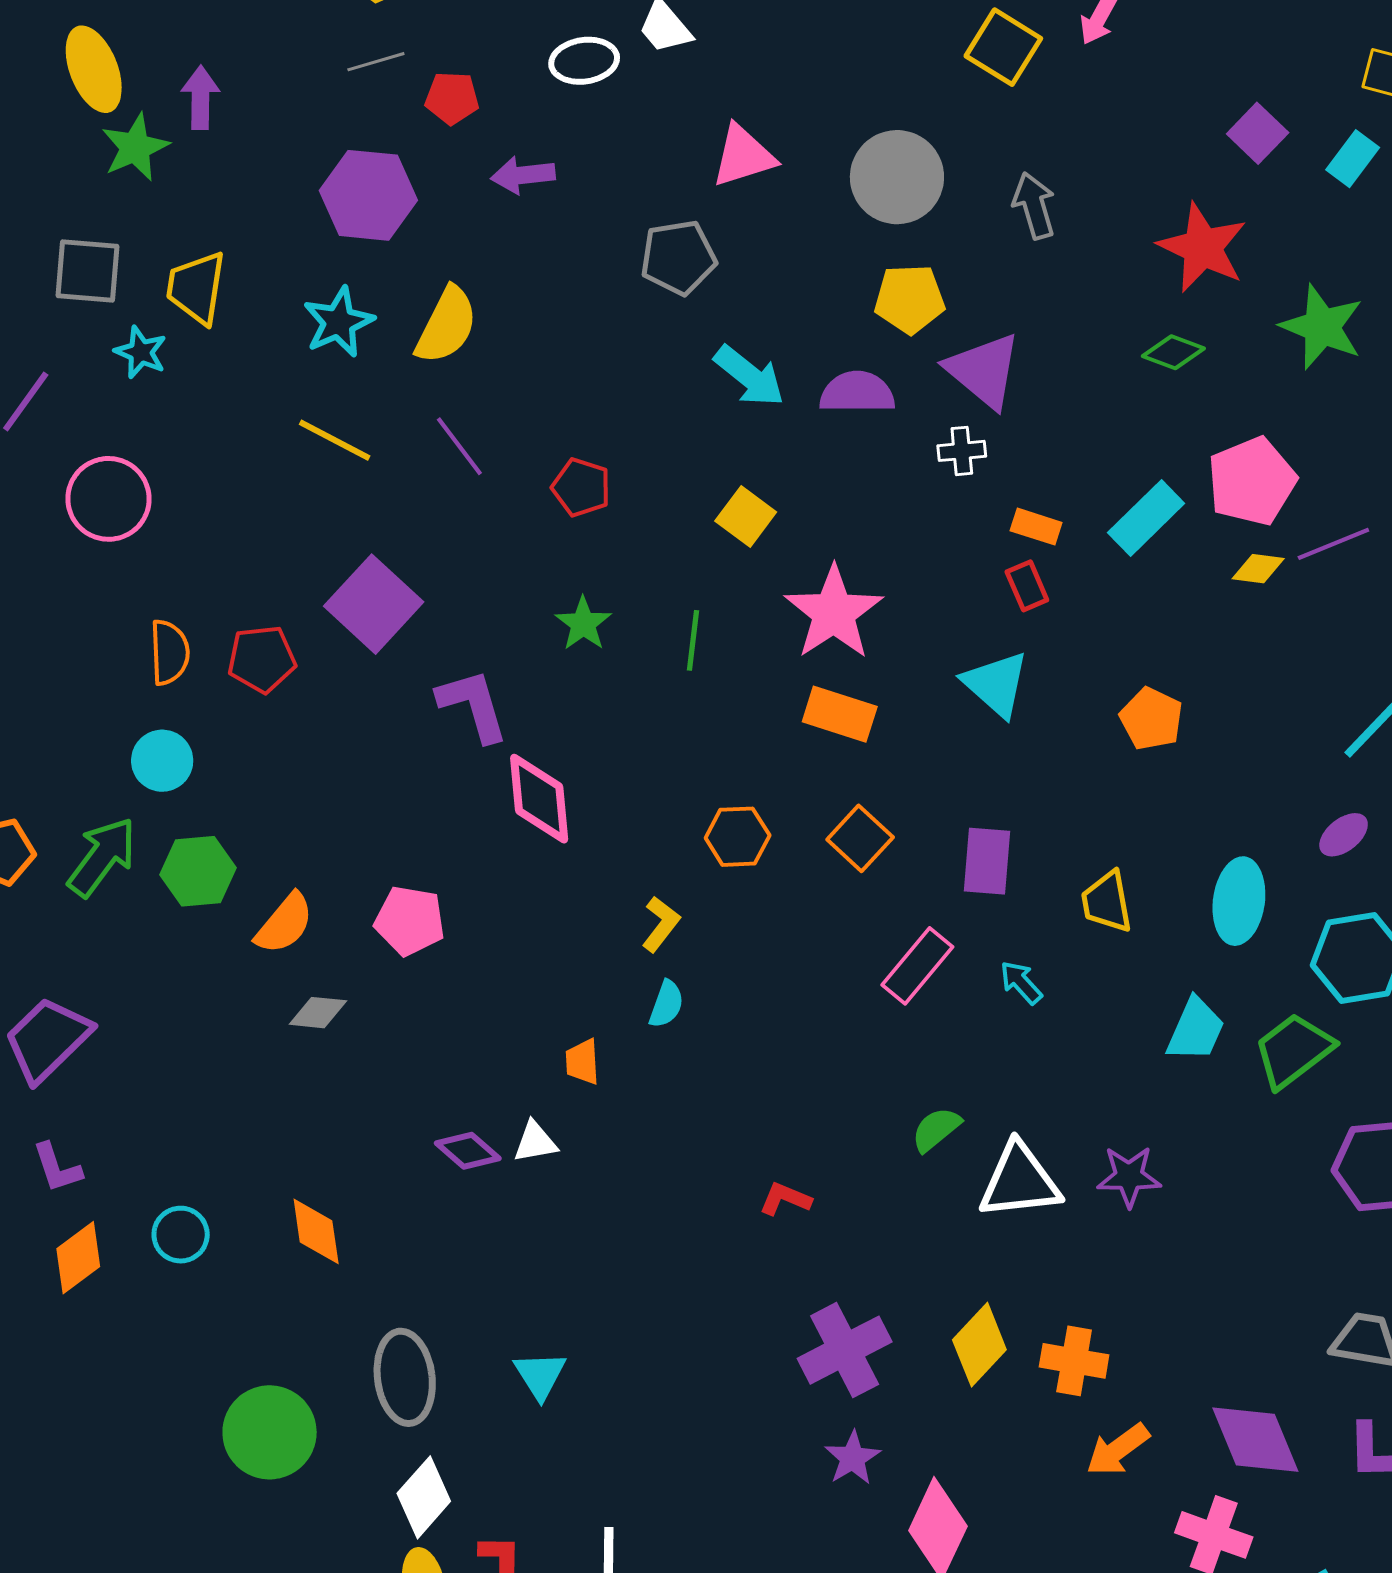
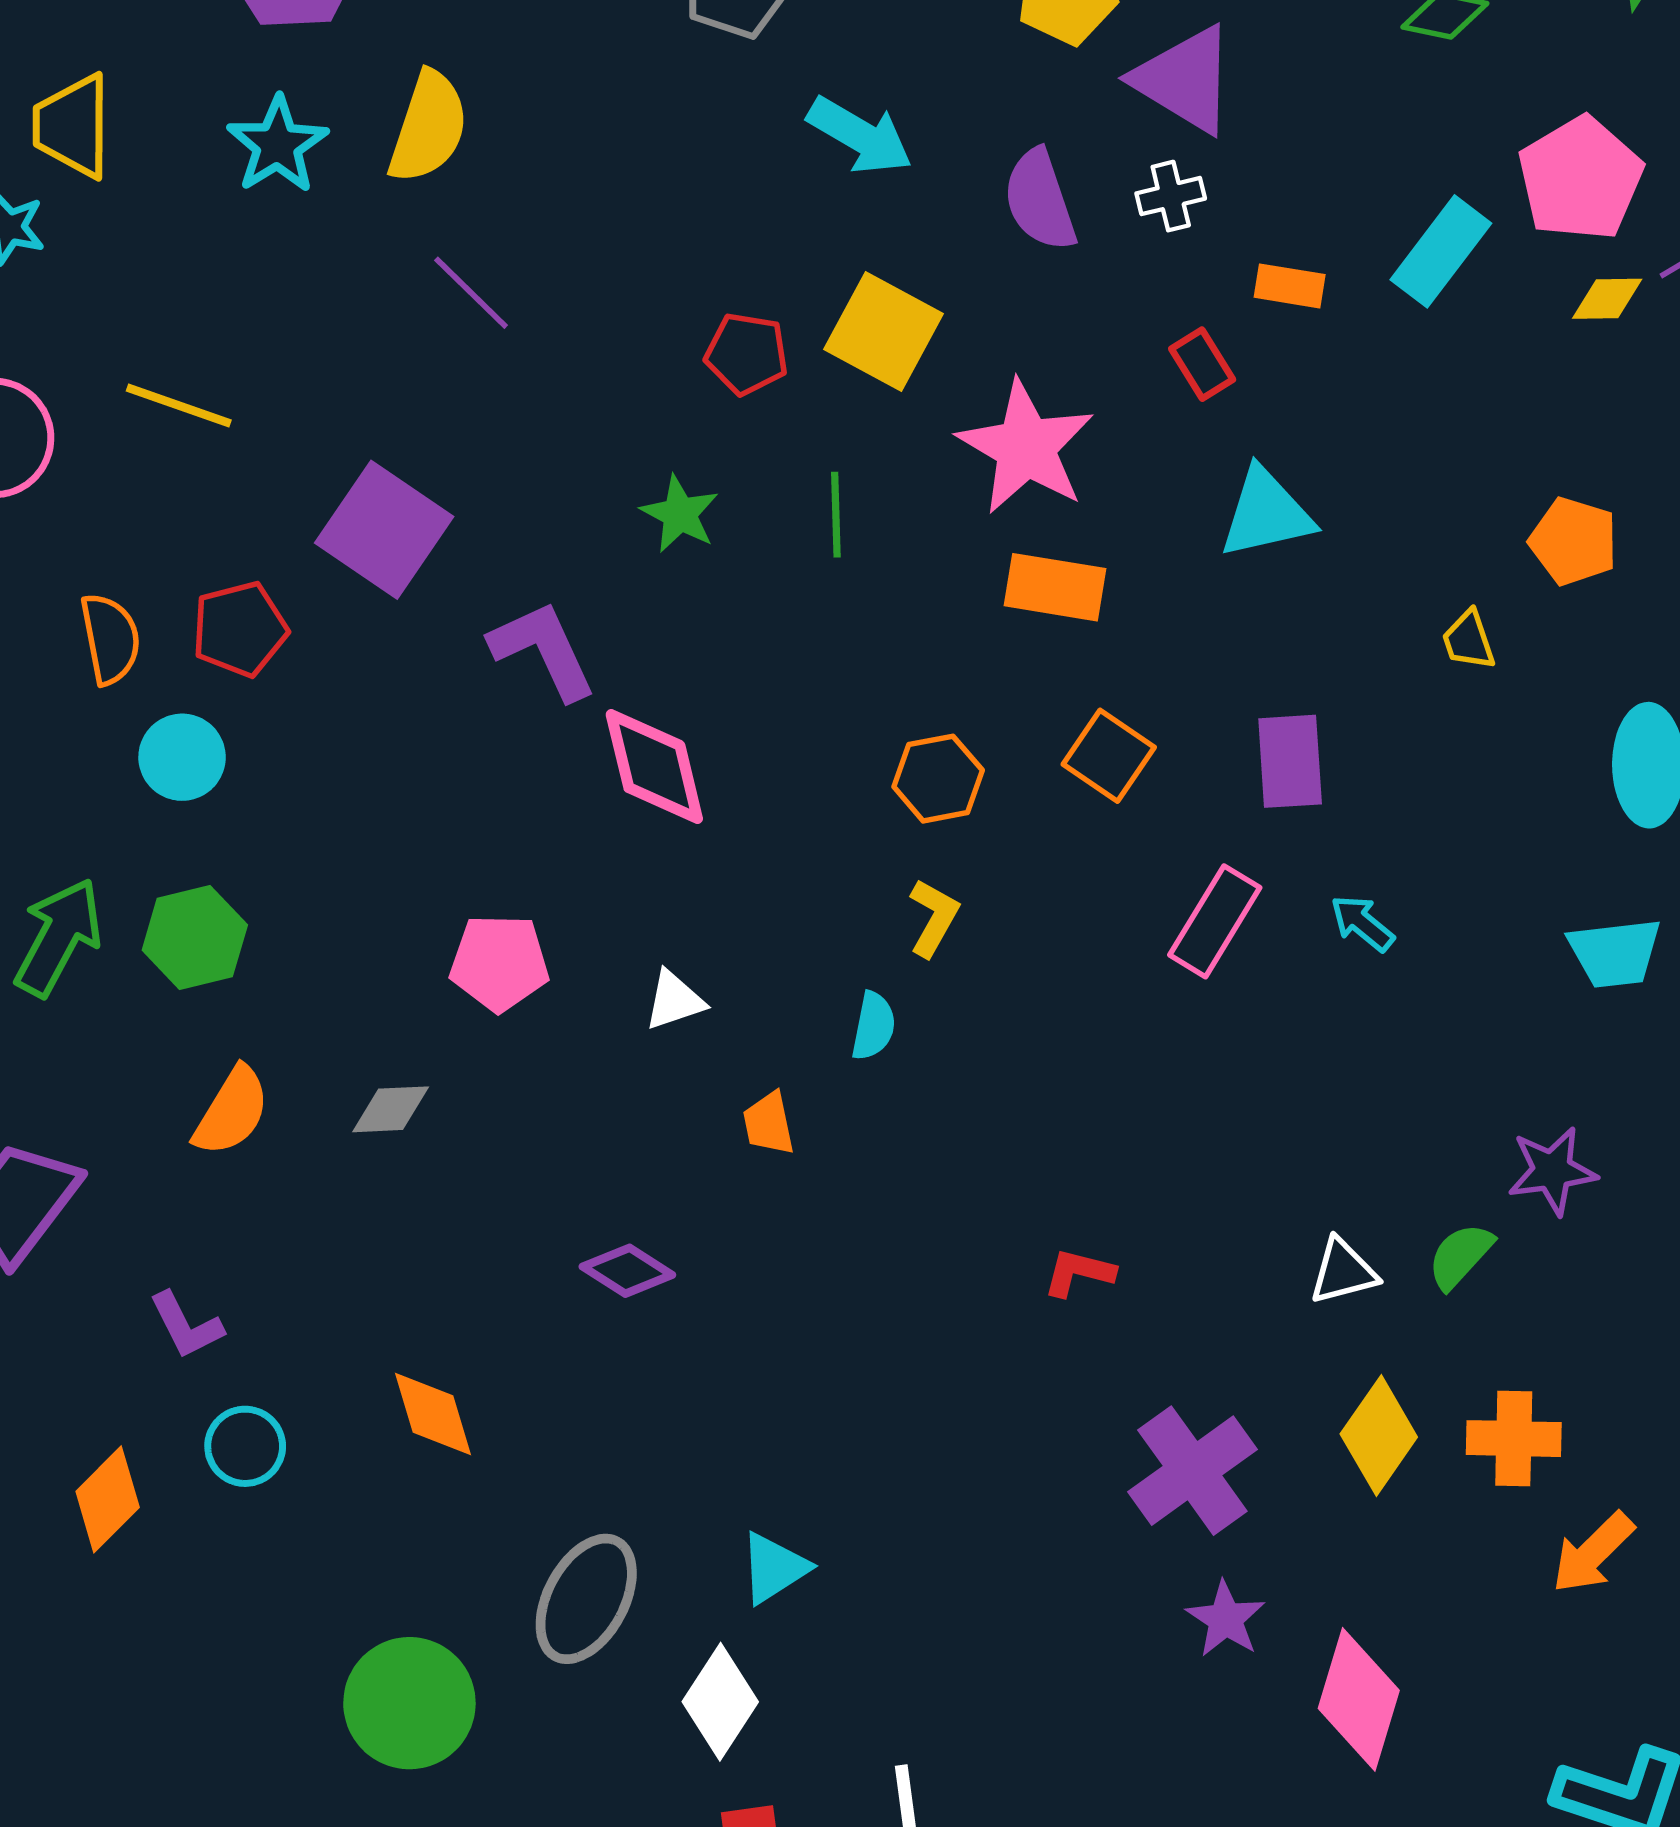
purple semicircle: (857, 392) -> (1040, 200), moved, turned -100
yellow line: (335, 440) -> (179, 406), moved
red pentagon: (581, 487) -> (747, 354), moved
yellow square: (746, 516) -> (884, 332), size x1.4
red rectangle: (1027, 586) -> (1202, 364), moved
cyan triangle: (996, 684) -> (1266, 513), turned -46
orange pentagon: (1151, 719) -> (1574, 541), moved
cyan circle: (162, 761) -> (182, 757), moved
yellow trapezoid: (1107, 902) -> (1469, 640), moved, size x0.7
orange semicircle: (284, 924) -> (232, 1111), moved
yellow L-shape: (661, 924) -> (934, 918), moved
cyan trapezoid: (1196, 1030) -> (1615, 953), turned 68
green semicircle: (936, 1129) -> (1460, 1256), moved
white triangle: (535, 1142) -> (674, 1000), moved
purple L-shape: (57, 1168) -> (186, 1325), moved
white triangle: (1020, 1181) -> (1343, 1272), moved, size x0.6
cyan triangle: (540, 1375) -> (774, 1568), turned 38
gray ellipse: (405, 1377) -> (586, 1599), turned 44
white diamond: (424, 1497) -> (720, 1702), moved

